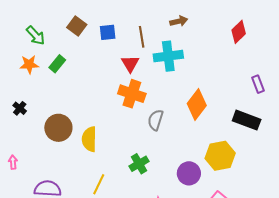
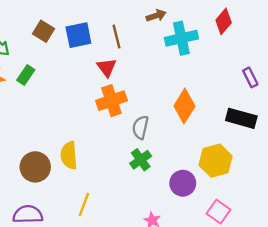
blue square: (108, 32) -> (78, 35), size x1.4
cyan cross: (168, 56) -> (181, 38), moved
orange cross: (132, 94) -> (111, 101), turned -32
brown circle: (58, 128) -> (35, 167), moved
green cross: (139, 164) -> (141, 160), moved

